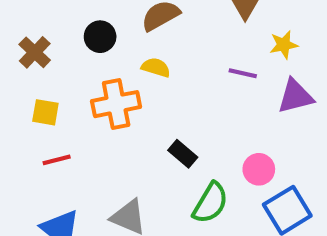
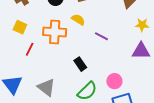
purple line: (243, 73) -> (101, 36), moved
red line: (57, 160) -> (30, 49), moved, turned -64

